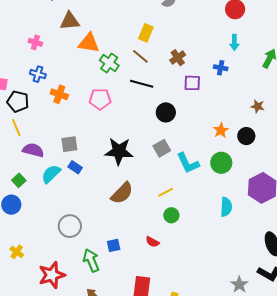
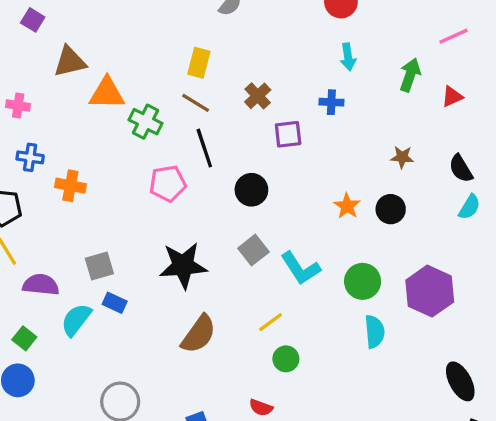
black line: (142, 84) -> (204, 148), turned 65
pink pentagon: (100, 99) -> (168, 183), moved
green circle: (221, 163) -> (363, 281), moved

